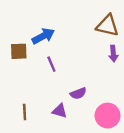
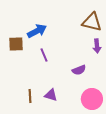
purple semicircle: (78, 93) -> (79, 70), moved
brown line: (25, 112) -> (30, 96), moved

